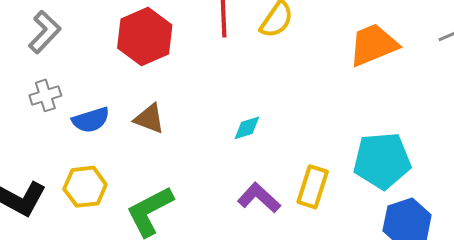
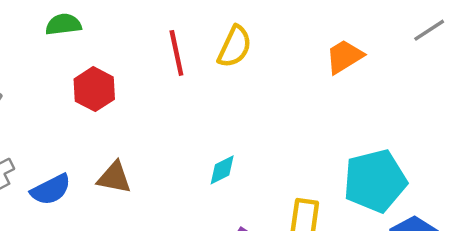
red hexagon: (145, 37) -> (94, 89), size x0.7
orange trapezoid: (373, 45) -> (344, 57), size x0.7

